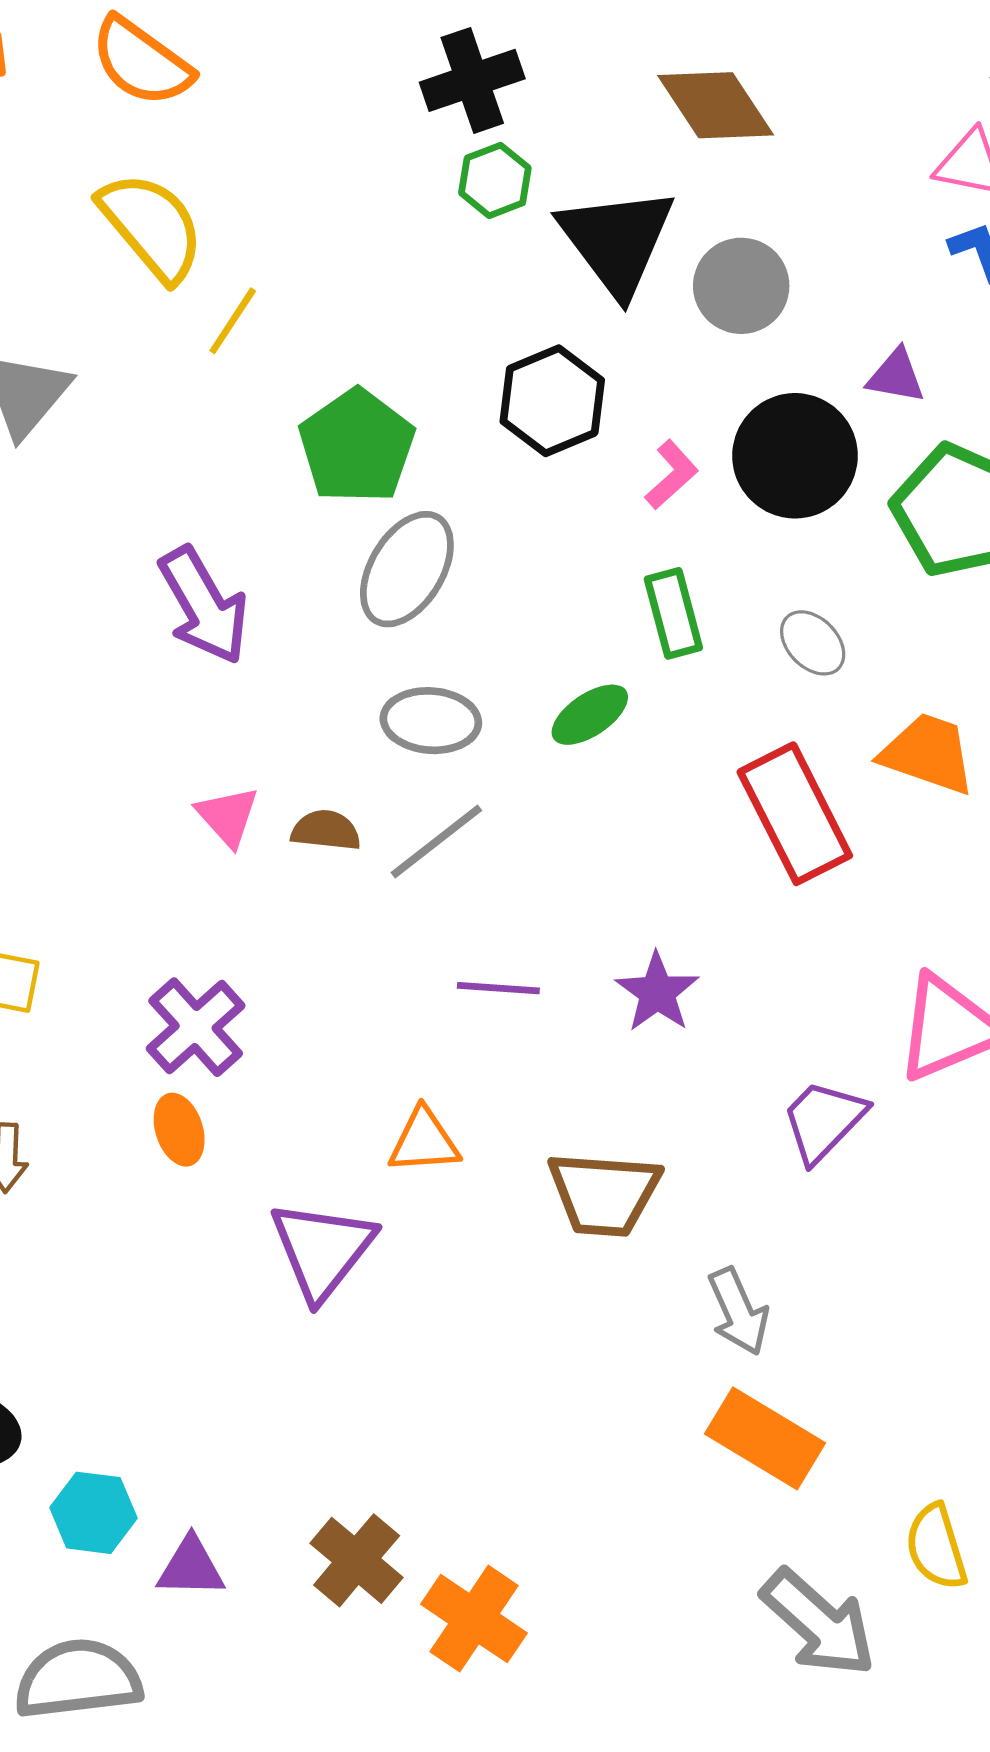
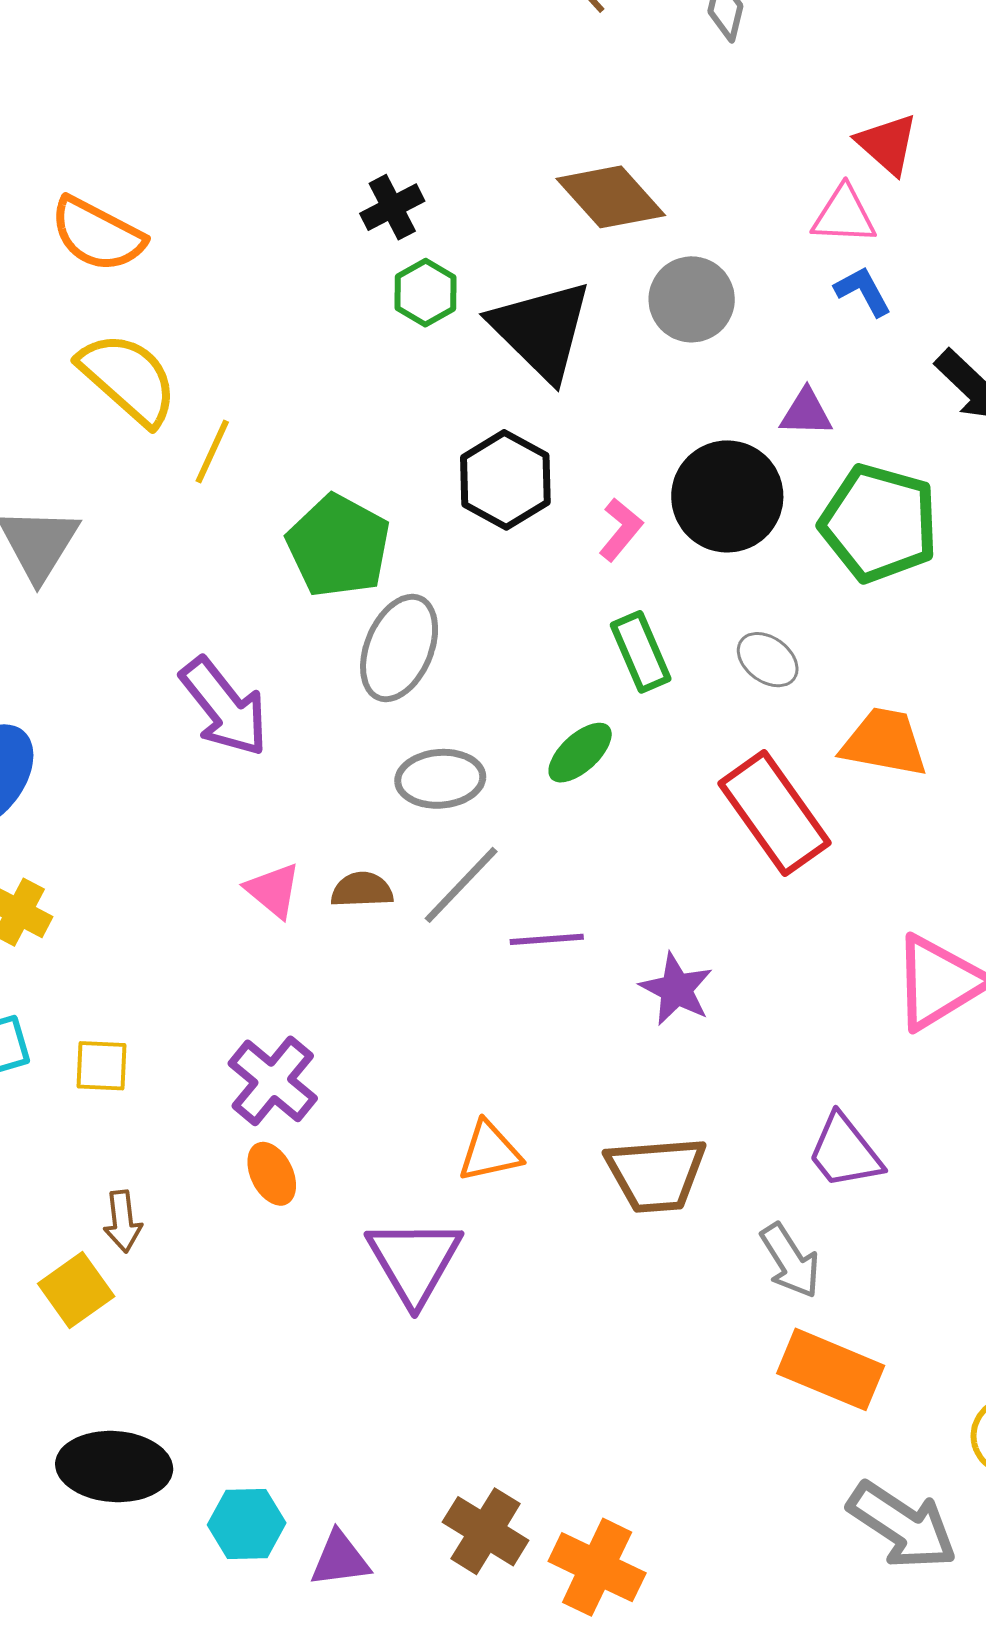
black cross: (472, 80) -> (392, 207), size x0.7
gray circle: (741, 286) -> (692, 299), moved
purple line: (498, 988) -> (547, 939), moved
purple trapezoid: (824, 1121) -> (845, 1152), moved, turned -74

